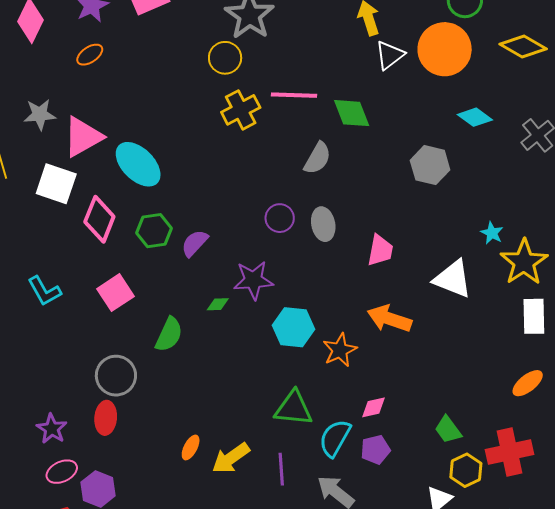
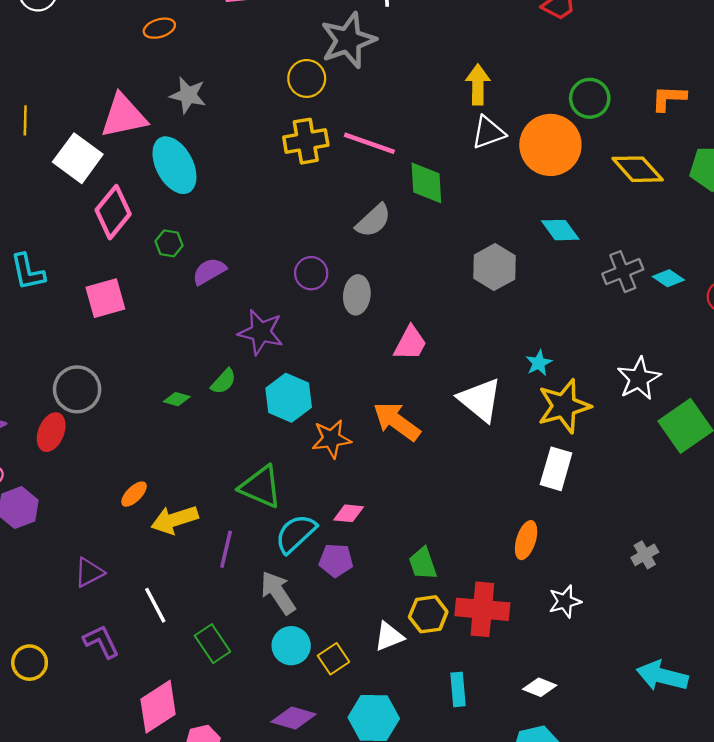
gray star: (40, 114) -> (188, 95), moved
green hexagon: (154, 231) -> (169, 243), size x0.7
green diamond: (218, 304) -> (177, 399), moved
green semicircle: (169, 334) -> (223, 381), moved, size x0.7
orange ellipse: (528, 383) -> (526, 540), turned -52

